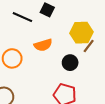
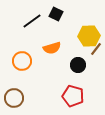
black line: (22, 17) -> (32, 21), turned -60

